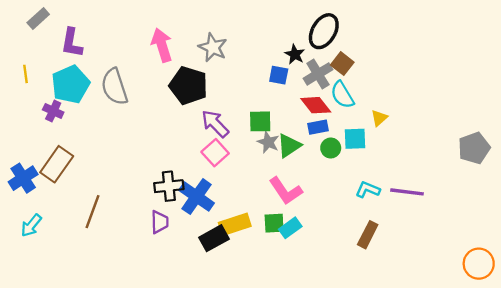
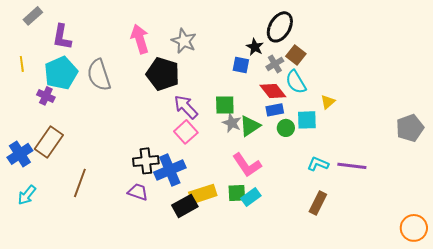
gray cross: (318, 74) -> (275, 64), size x0.7
blue cross: (197, 197) -> (170, 170), turned 32
purple trapezoid: (160, 222) -> (138, 192), turned -70

